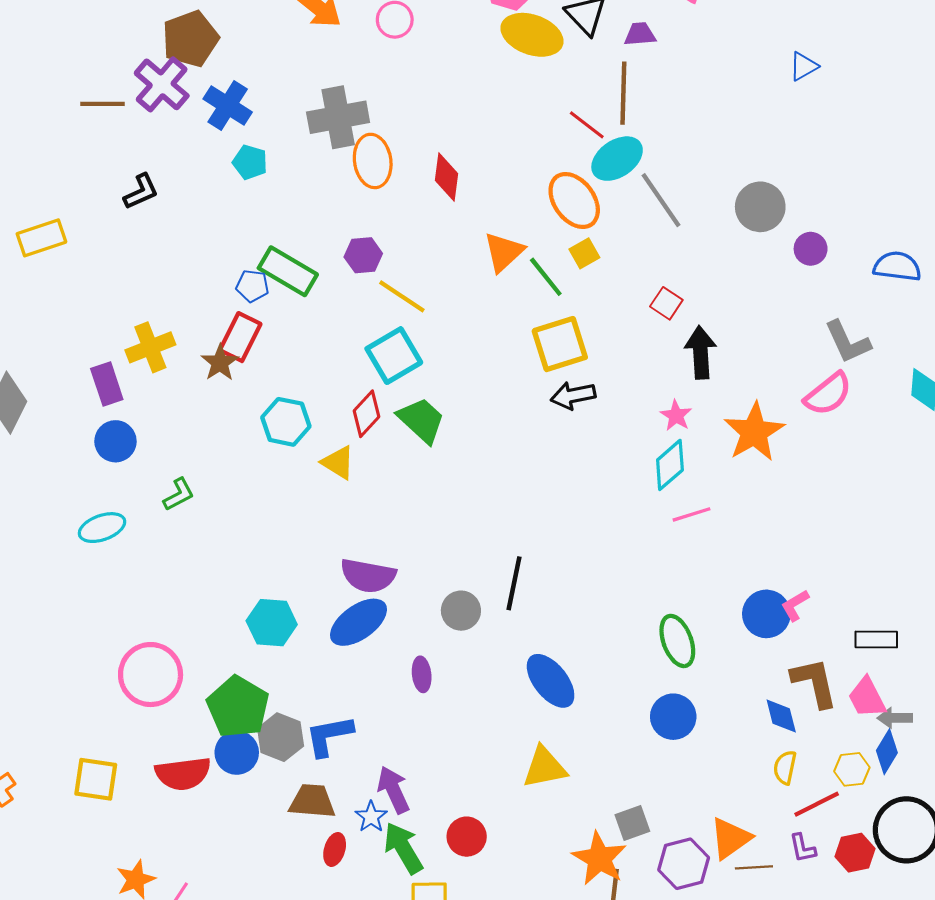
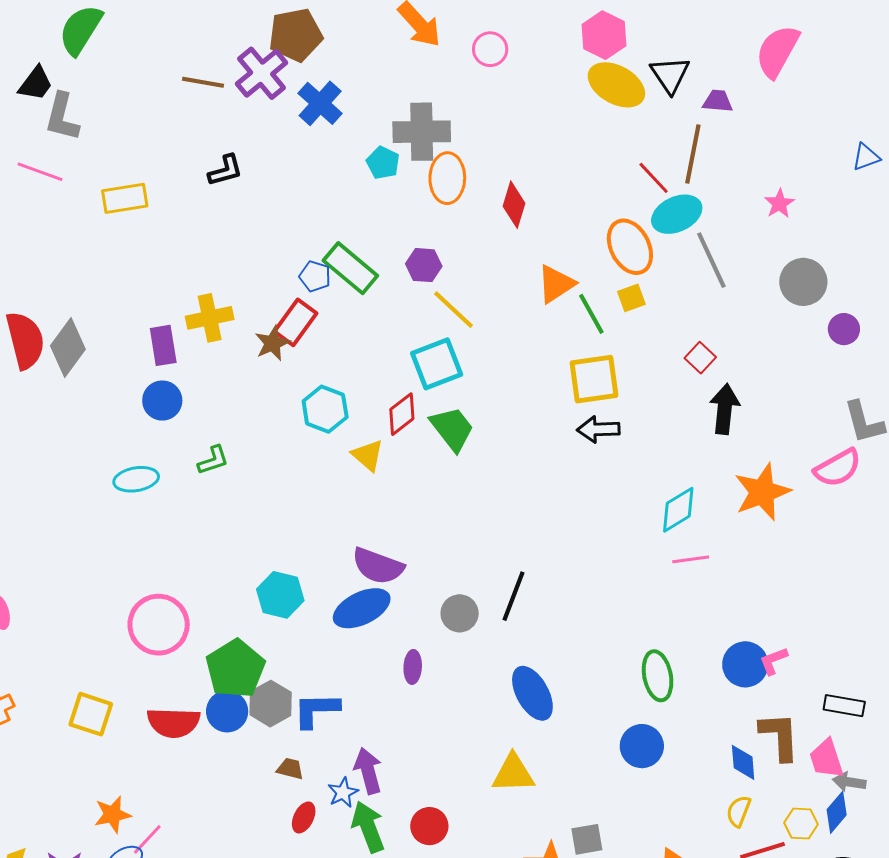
cyan pentagon: (250, 162) -> (383, 163), moved
pink star: (676, 416) -> (779, 204), moved
brown trapezoid: (312, 801) -> (290, 769), size x0.6

